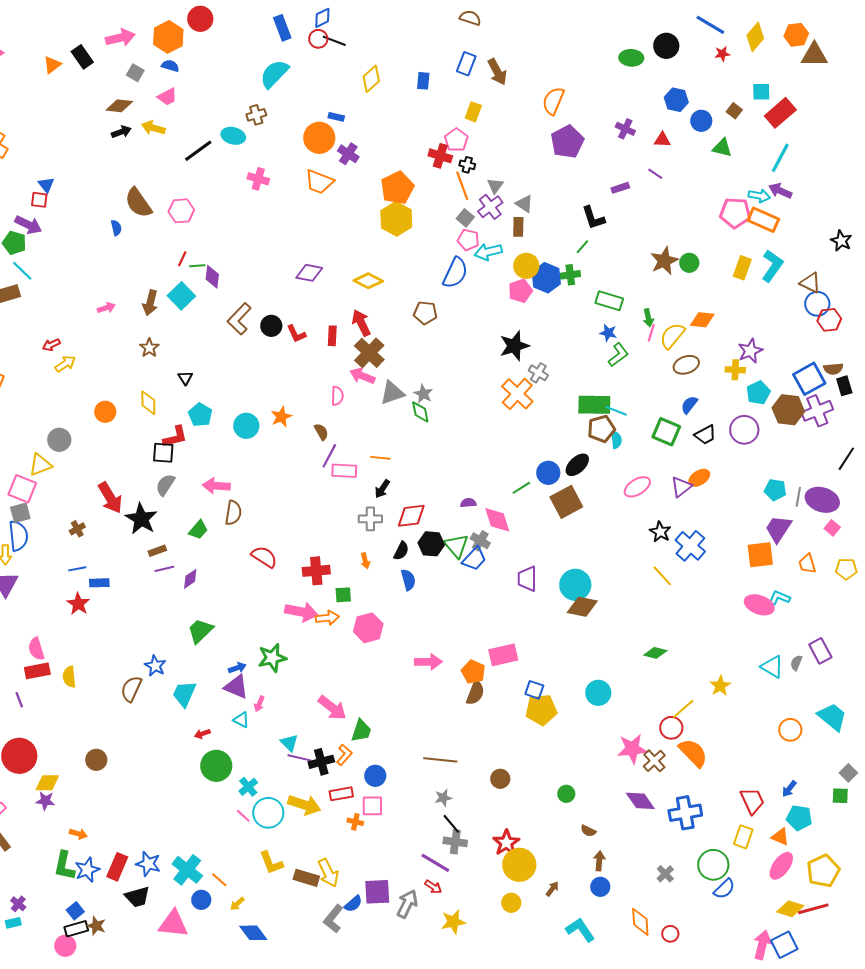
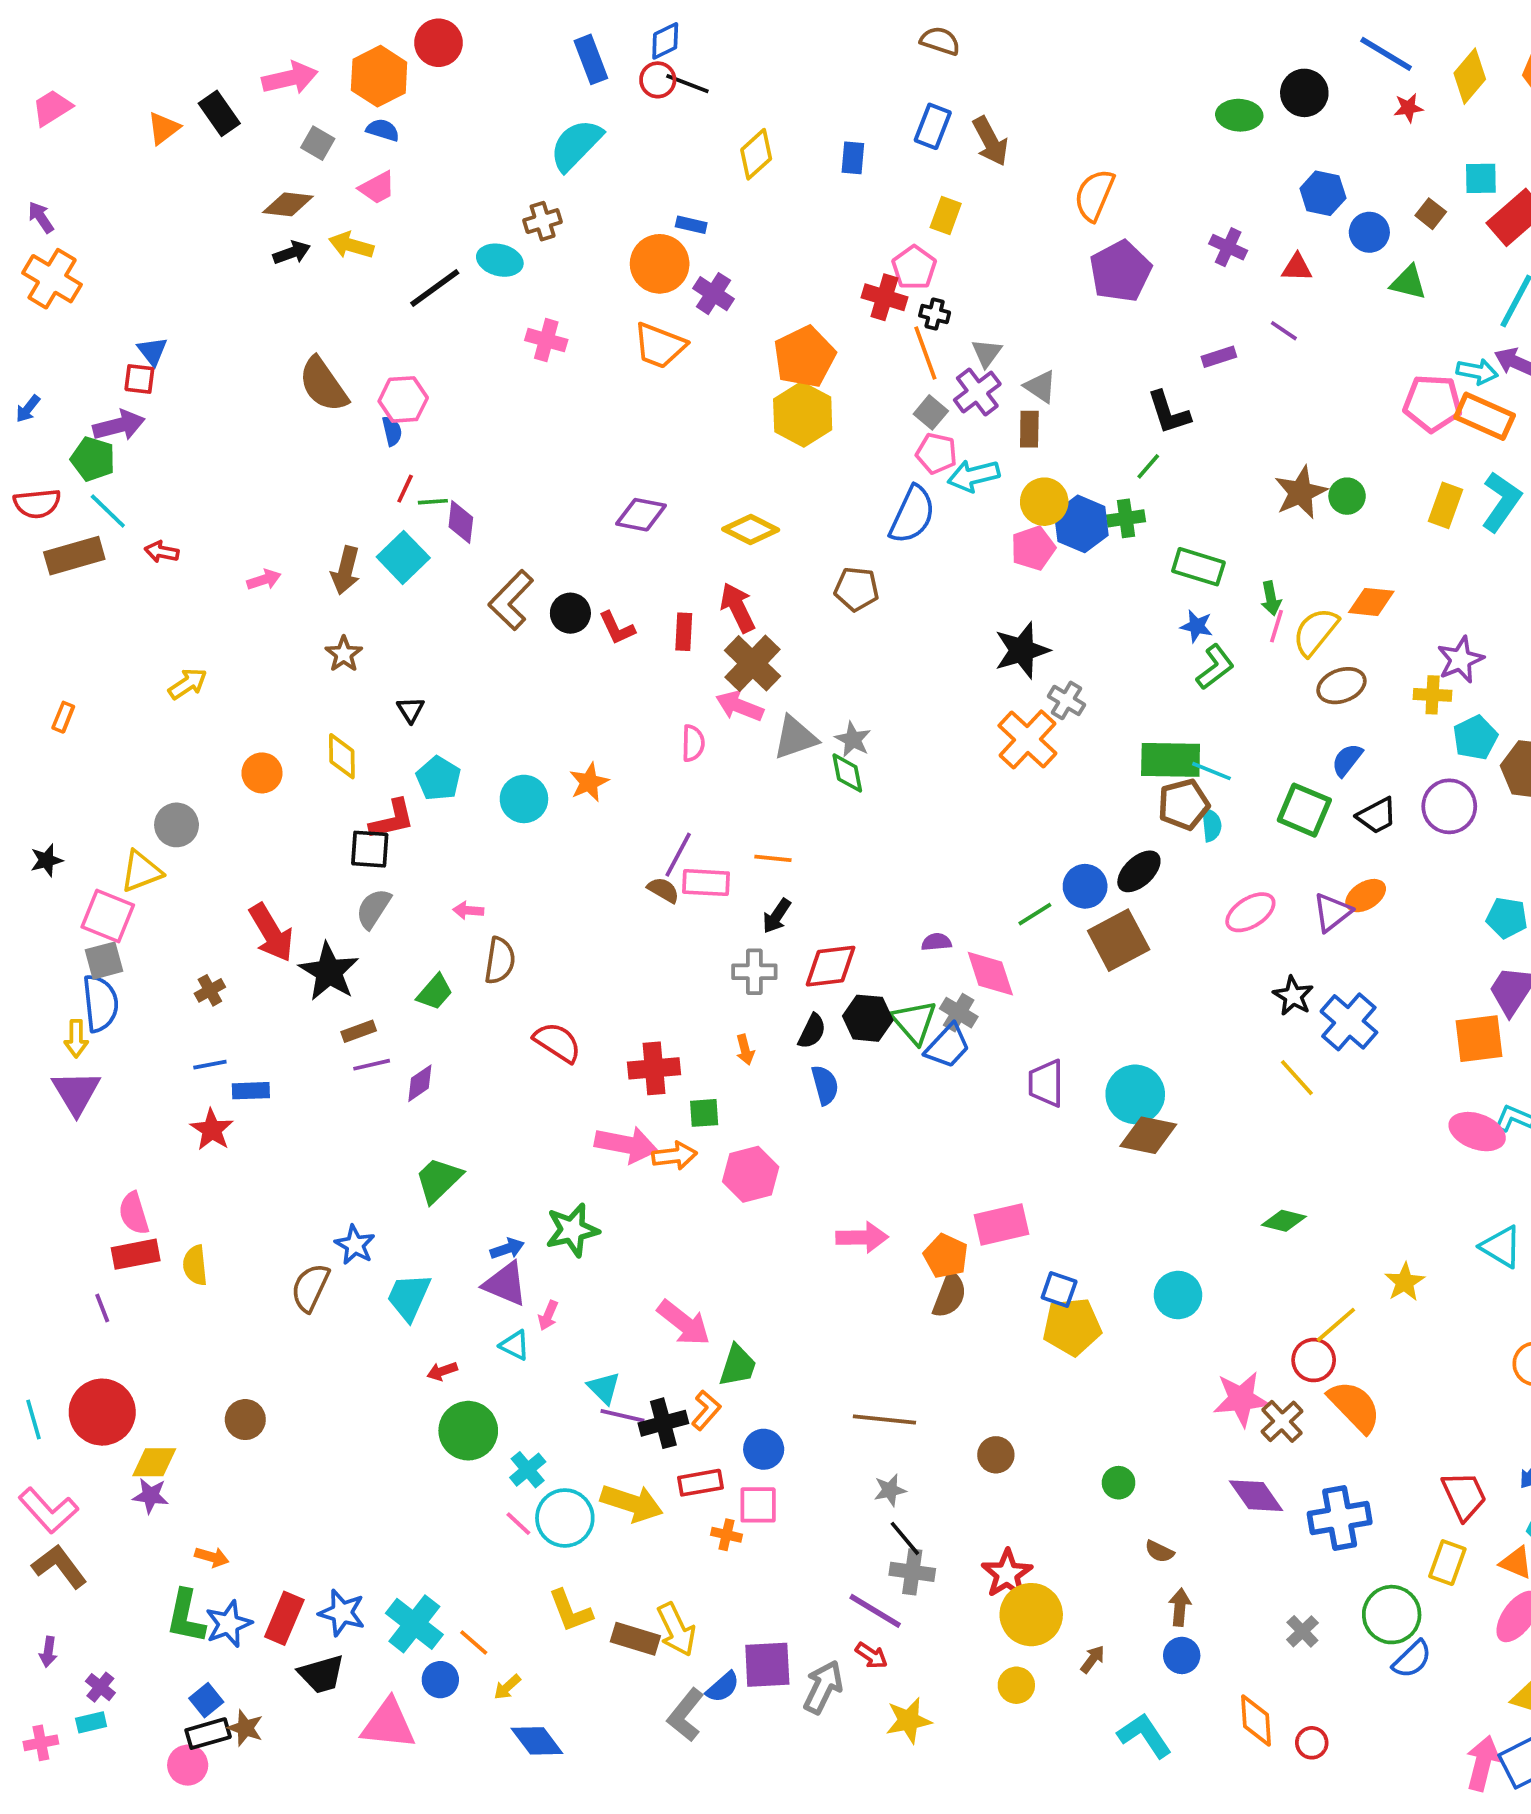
purple arrow: (28, 225) -> (119, 425), turned -40
blue semicircle: (116, 228) -> (392, 431), moved
red arrow: (51, 345) -> (162, 552), moved, turned 36
brown semicircle: (321, 432) -> (663, 890), moved, turned -30
pink arrow: (216, 486) -> (468, 910), size x0.6

